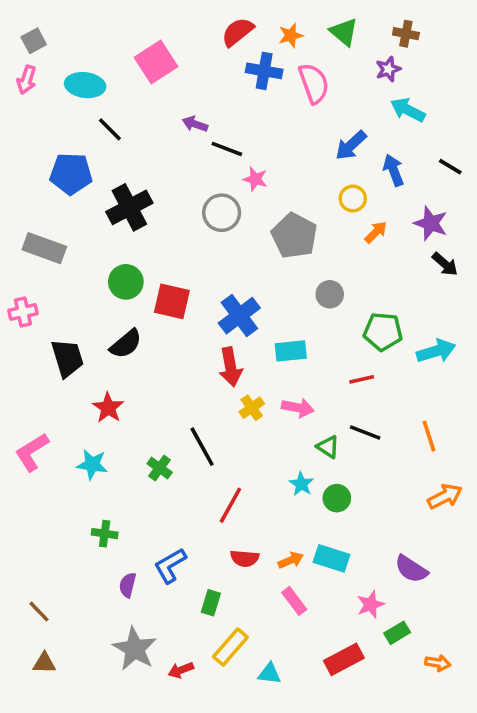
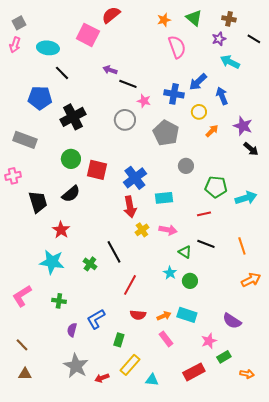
red semicircle: (238, 32) -> (111, 15), moved
pink square: (156, 62) -> (88, 35), turned -30
blue cross: (264, 71) -> (174, 94), moved
black line: (450, 167) -> (254, 39), moved
pink L-shape: (32, 452) -> (22, 296), moved
cyan star: (92, 464) -> (52, 262), size x1.4

